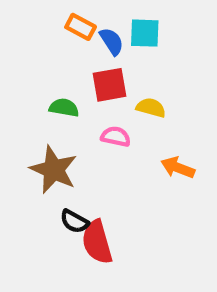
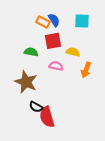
orange rectangle: (81, 27) -> (43, 22), moved
cyan square: (145, 33) -> (82, 21), moved
orange arrow: (178, 168) -> (86, 70), moved, turned -91

